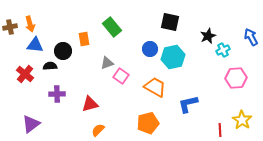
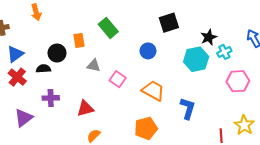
black square: (170, 22) -> (169, 23), turned -30
orange arrow: (30, 24) -> (36, 12), moved
blue triangle: (35, 45) -> (15, 54), moved, turned -42
cyan hexagon: (173, 57) -> (196, 59), moved
gray triangle: (107, 63) -> (94, 66), moved, turned 32
blue L-shape: (188, 104) -> (188, 108), turned 120
purple triangle: (31, 124) -> (24, 118), moved

